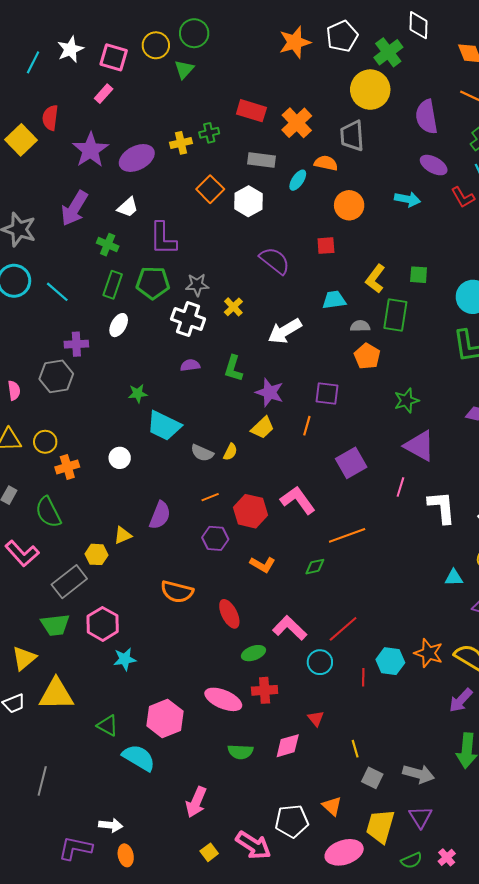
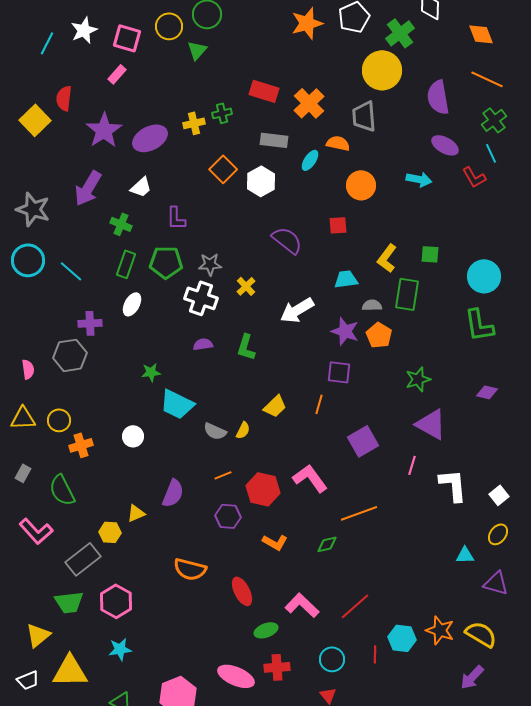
purple L-shape: (163, 238) -> (176, 218), size x0.7
purple star: (270, 392) -> (345, 331), moved
cyan star: (125, 659) -> (120, 649), moved
cyan circle: (320, 662) -> (332, 659), moved

